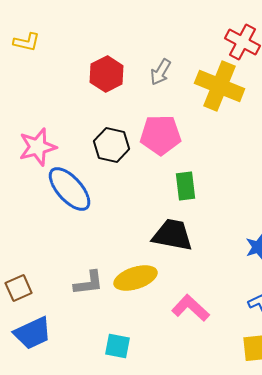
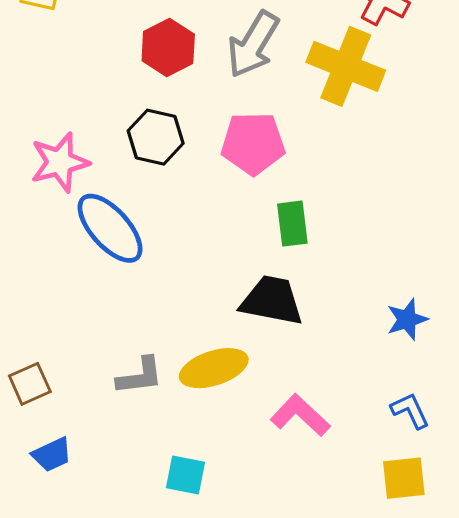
gray arrow: (161, 72) -> (253, 44), size x1.6
black hexagon: (112, 145) -> (156, 137), moved
blue trapezoid: (33, 333) -> (52, 455), size x0.7

